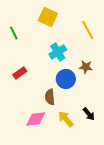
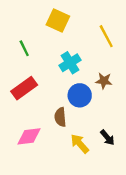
green line: (14, 33) -> (24, 48), moved
red rectangle: (20, 73) -> (24, 88), size x1.5
pink diamond: (36, 119) -> (29, 136), moved

